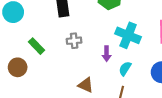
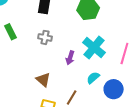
cyan semicircle: (125, 69) -> (93, 78), moved

